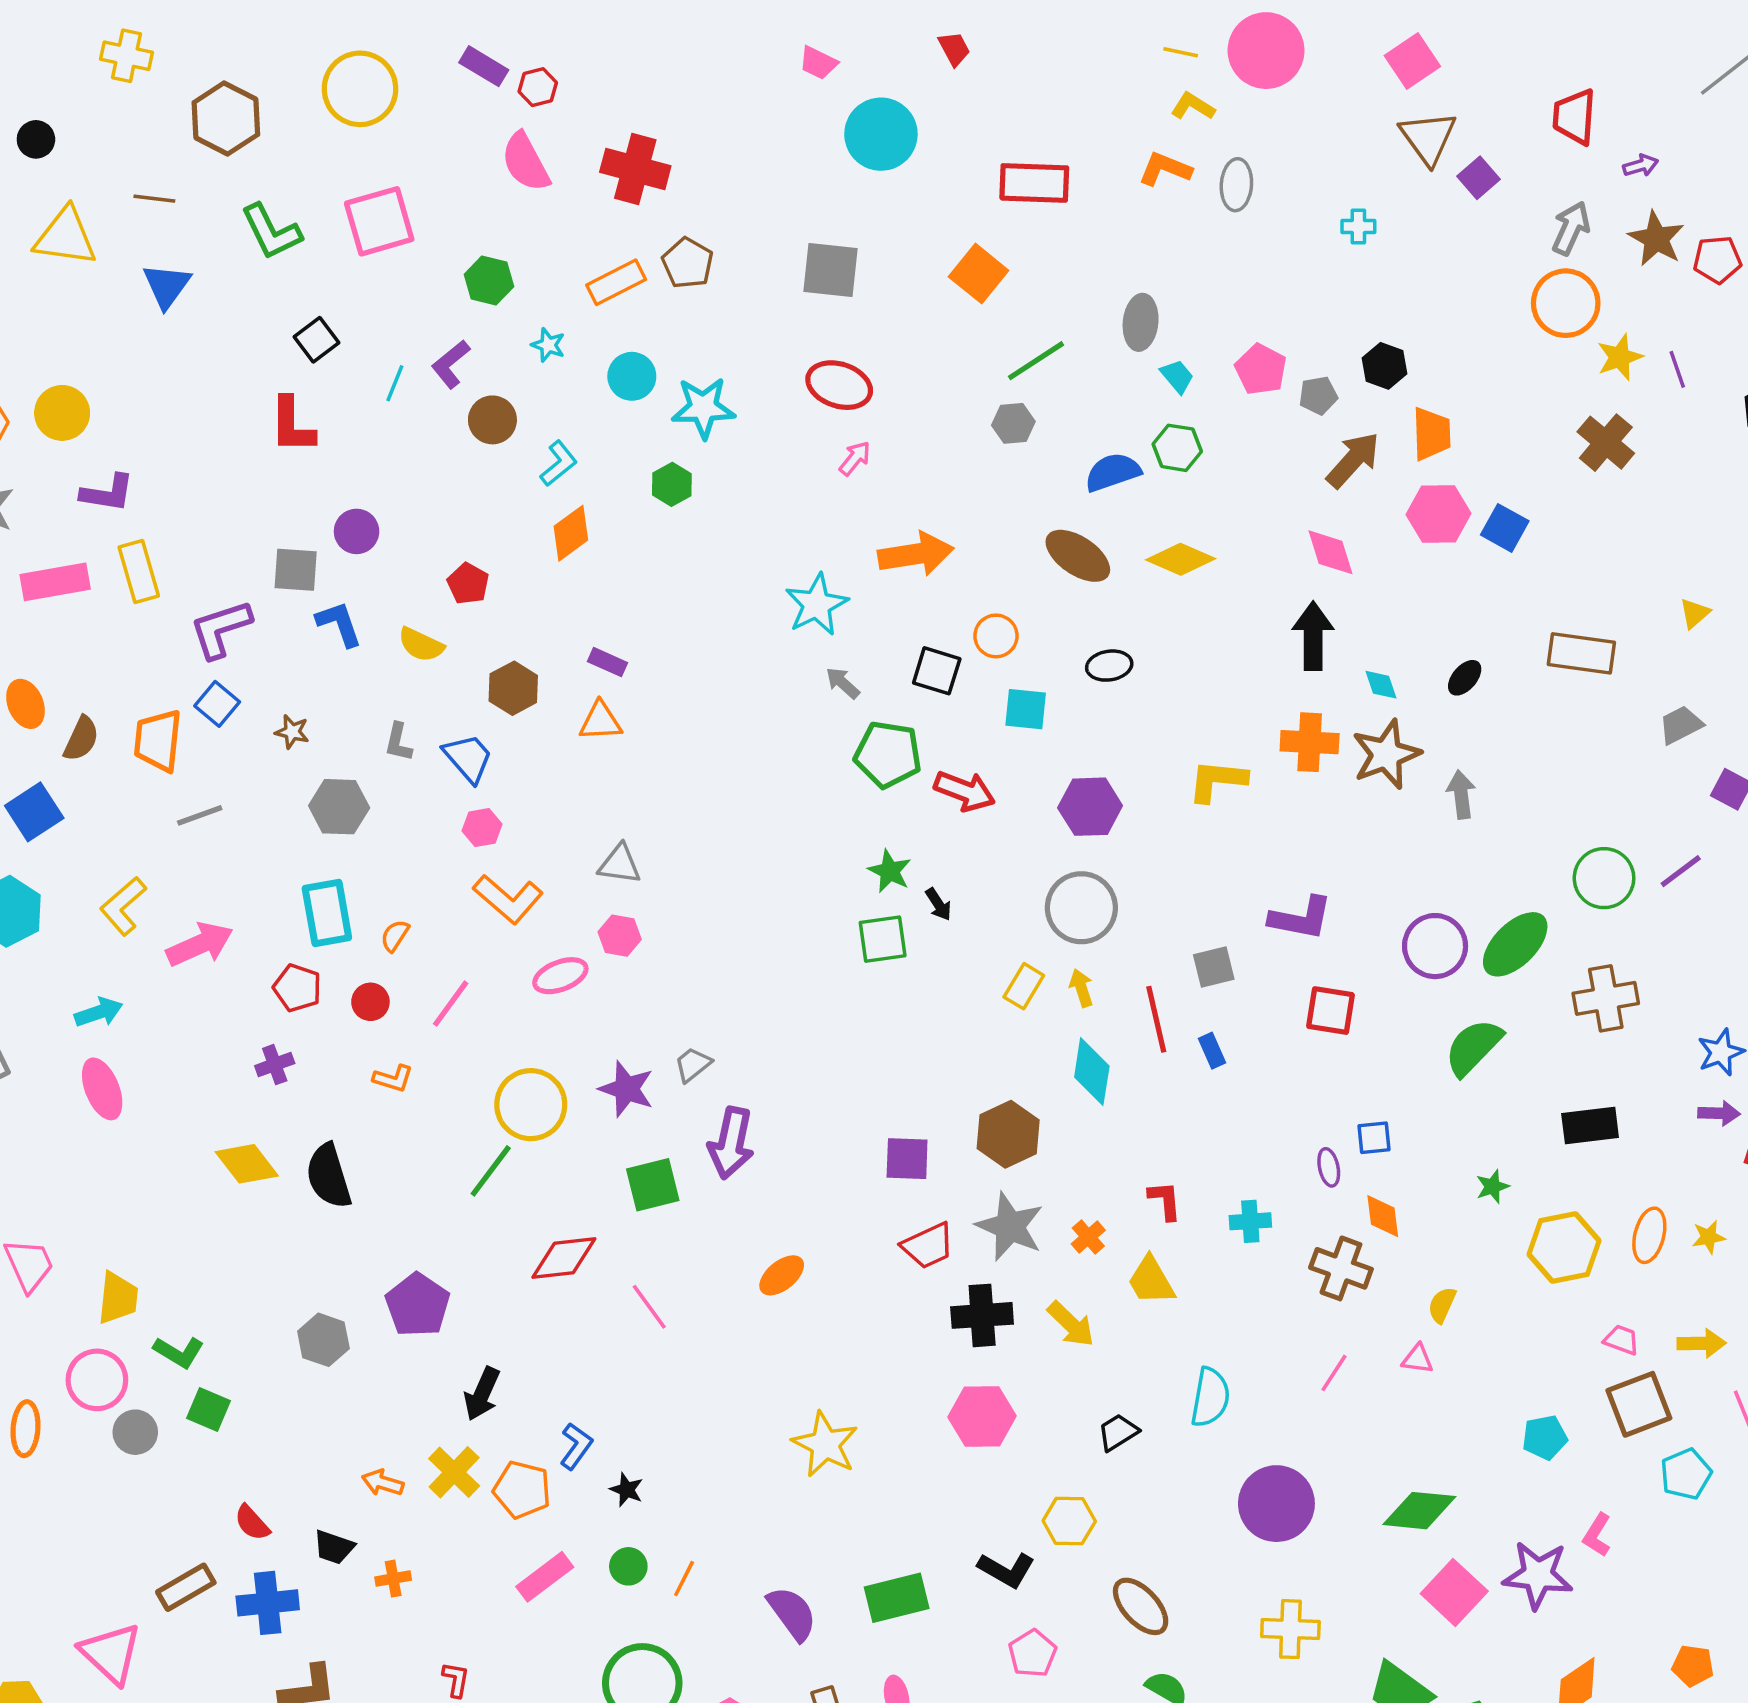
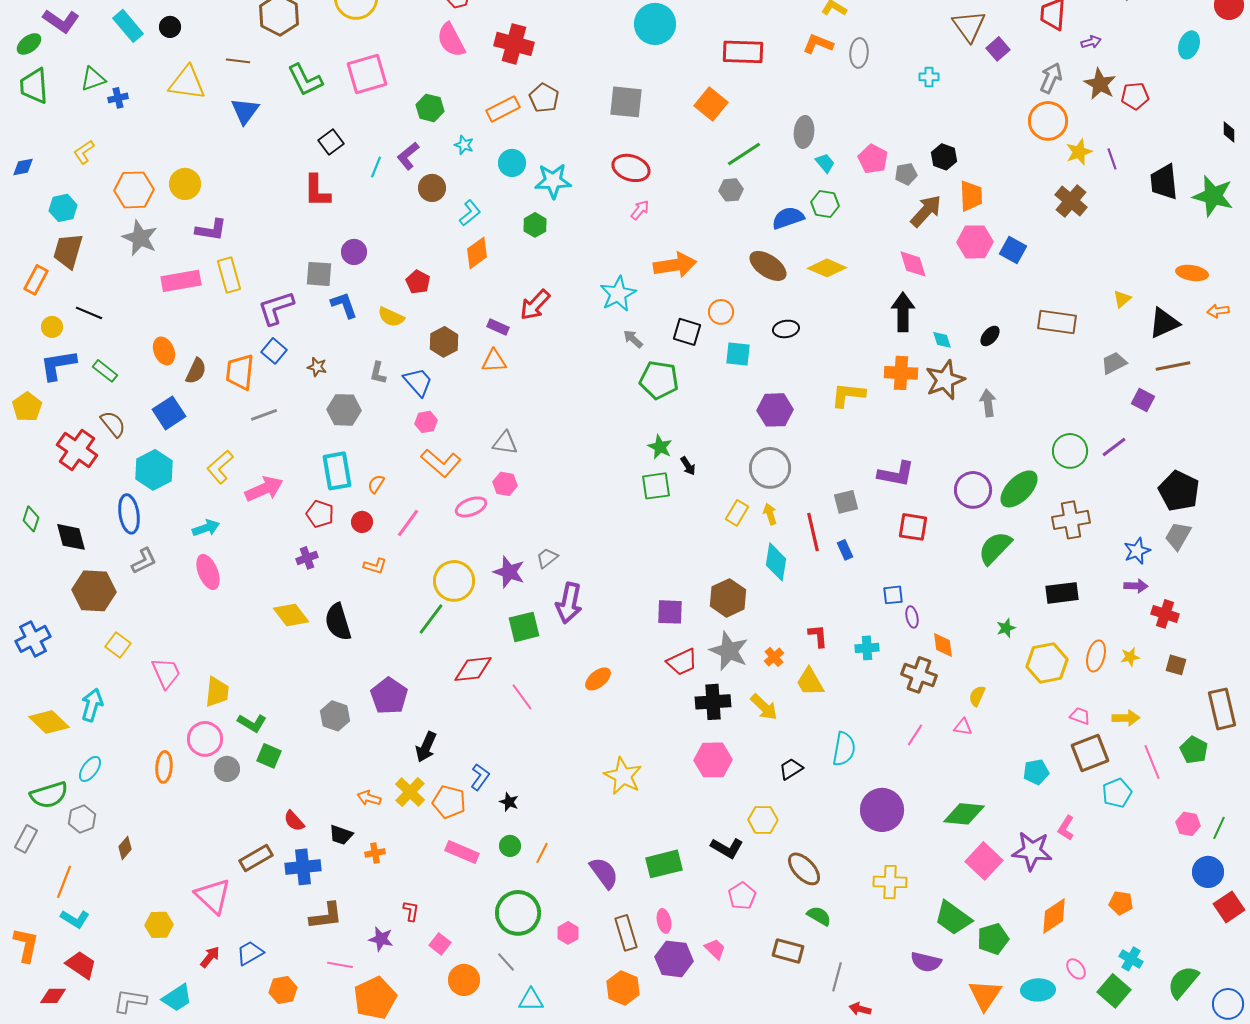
red arrow: (965, 791) -> (535, 305), moved, turned 112
blue square: (1374, 1138) -> (893, 595), moved
pink rectangle: (545, 1577) -> (462, 852), turned 60

